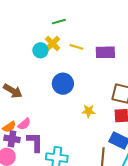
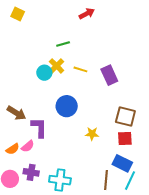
purple rectangle: (105, 52) -> (109, 75), turned 66
purple cross: (12, 139) -> (31, 172), moved
purple L-shape: (35, 142) -> (39, 128), moved

